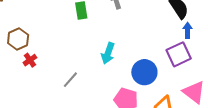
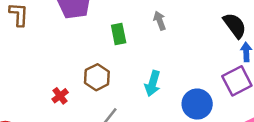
brown hexagon: (18, 39) -> (97, 77), moved

